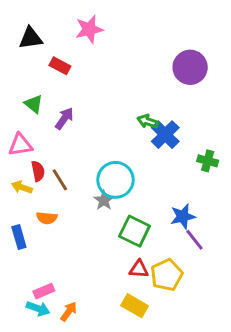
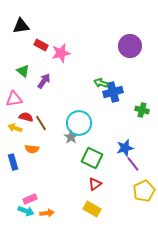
pink star: (89, 29) -> (61, 53), moved
blue cross: (165, 135) -> (113, 92), turned 30
red semicircle: (38, 171) -> (26, 117), turned -64
red triangle: (139, 269) -> (95, 184), turned -40
yellow pentagon: (167, 275) -> (144, 191), moved
orange arrow: (69, 312) -> (47, 213), turned 48

